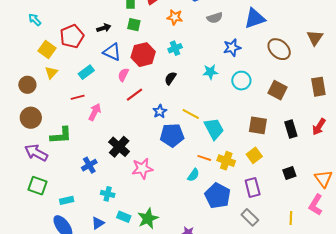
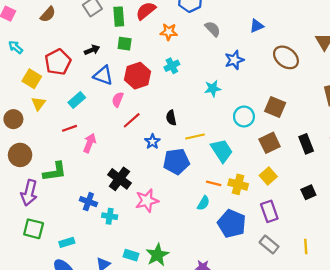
gray semicircle: (215, 18) -> (213, 29), turned -112
blue triangle: (255, 18) -> (257, 26), size x0.6
black semicircle: (170, 78) -> (171, 118), moved, turned -40
cyan circle: (241, 81) -> (244, 117), moved
brown square: (278, 90) -> (275, 107), moved
blue star: (160, 111) -> (152, 142), moved
yellow line: (191, 114) -> (195, 137), turned -36
brown square: (258, 125) -> (270, 143), turned -30
purple arrow: (36, 153) -> (29, 193), turned -100
blue cross: (89, 165) -> (88, 202), turned -35
cyan cross: (108, 194) -> (110, 216), moved
yellow line: (291, 218) -> (306, 247), moved

